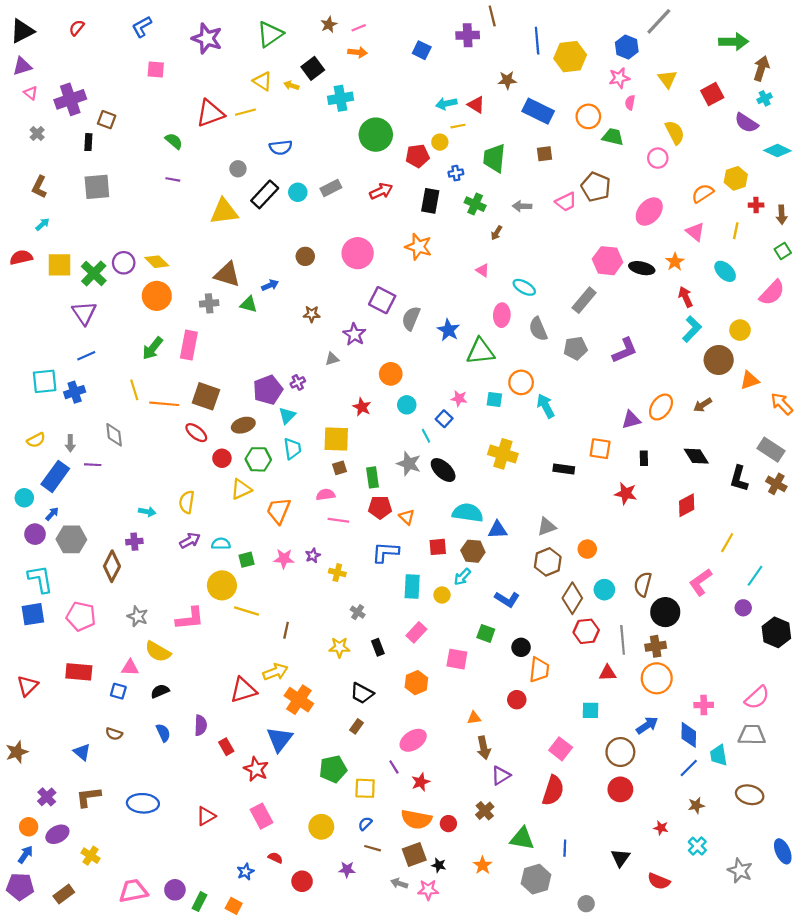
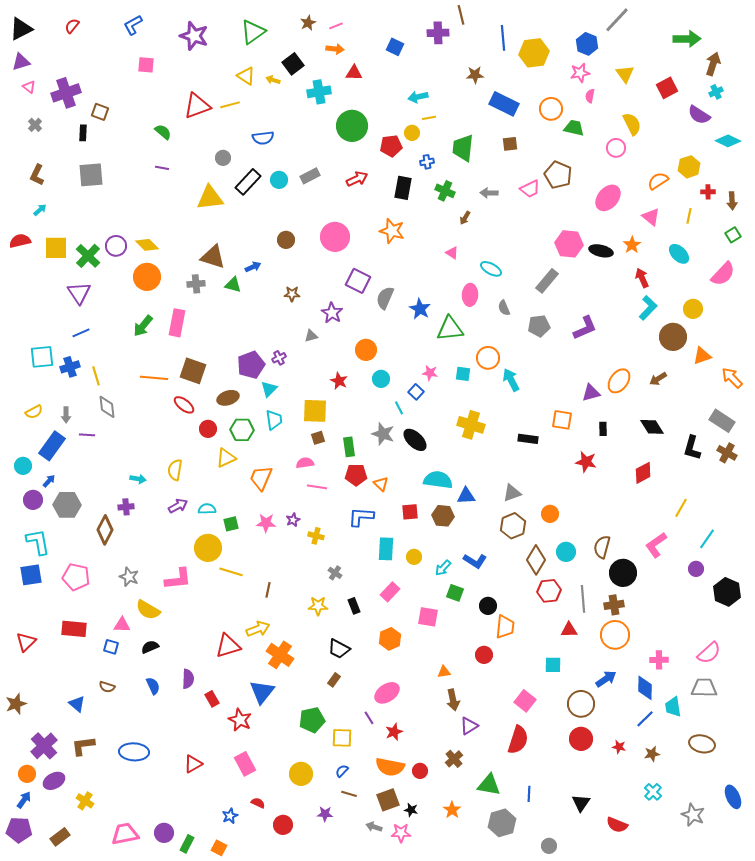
red triangle: (476, 105) -> (354, 73), moved, turned -30
gray semicircle: (538, 329) -> (504, 308), size x0.7
yellow line: (134, 390) -> (96, 376), moved
cyan arrow: (462, 577) -> (443, 568), moved
purple cross: (47, 797) -> (44, 746), size x1.5
red star: (661, 828) -> (619, 747), moved

